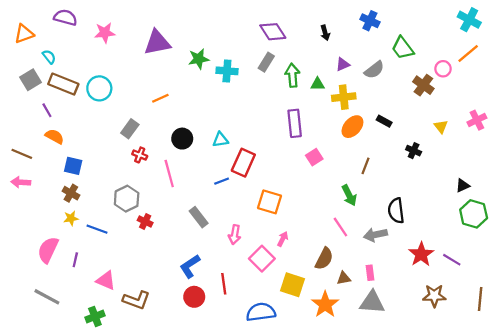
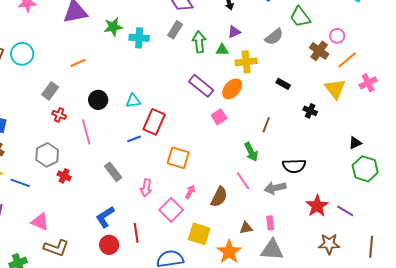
orange line: (468, 53) -> (347, 60), moved
purple triangle: (343, 64) -> (234, 32), moved
purple rectangle: (295, 123) -> (201, 86), turned -45
orange ellipse: (352, 127) -> (232, 89), moved
yellow triangle: (441, 127) -> (335, 89), size x1.6
black semicircle: (396, 211) -> (294, 166), turned -85
brown semicircle: (324, 259) -> (219, 197), moved
pink triangle: (106, 280) -> (40, 222), moved

